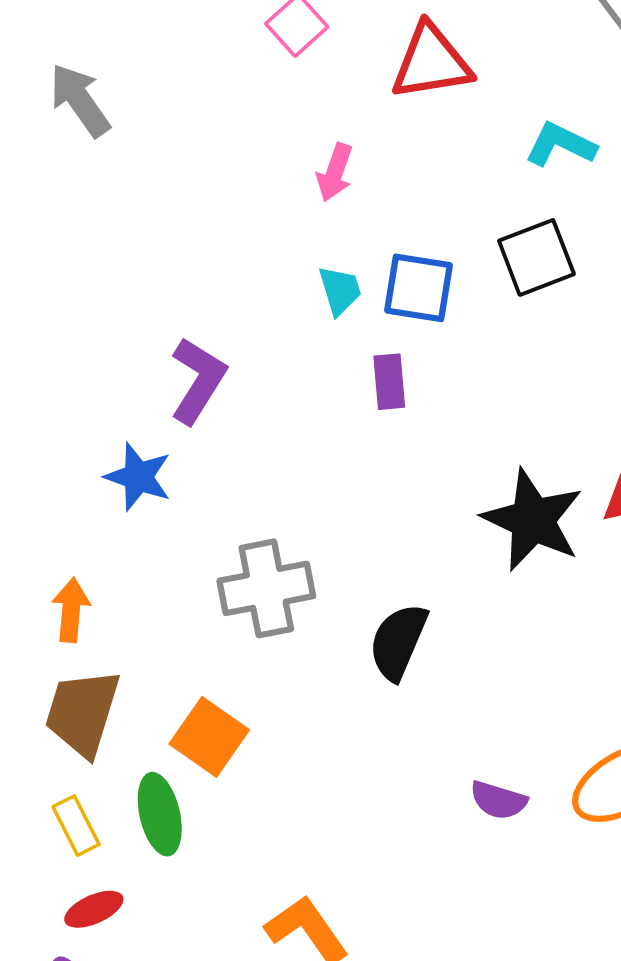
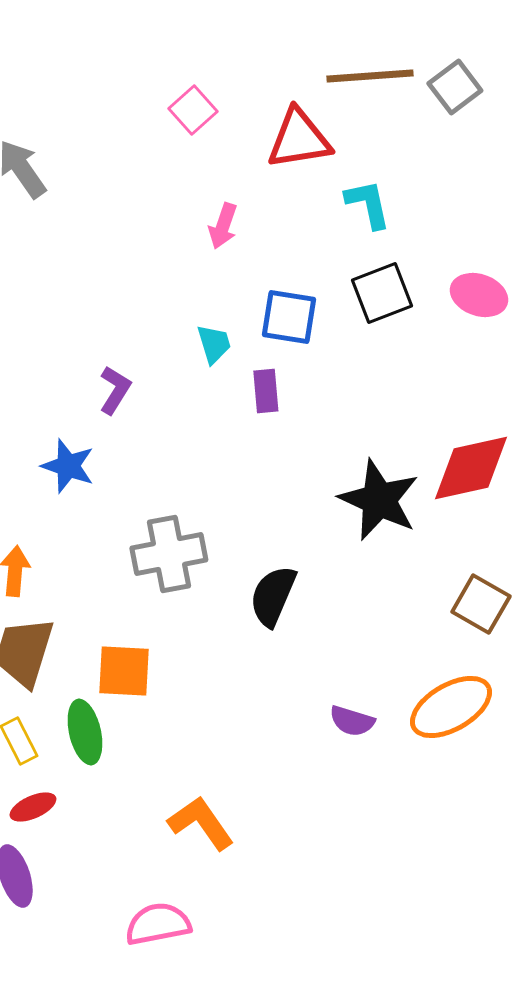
cyan L-shape: (561, 145) -> (368, 204), moved, turned 52
cyan trapezoid: (340, 290) -> (214, 344), moved
purple L-shape: (198, 380) -> (115, 390), size x0.7
orange square: (209, 737) -> (124, 671), turned -32

